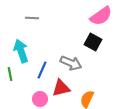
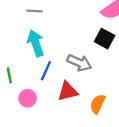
cyan arrow: (21, 51) -> (36, 43), moved
pink circle: (40, 99) -> (28, 98), moved

